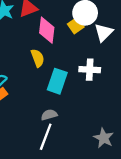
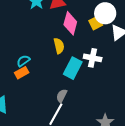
white cross: (90, 70) -> (93, 58), moved
gray semicircle: (49, 115) -> (62, 96), turned -56

